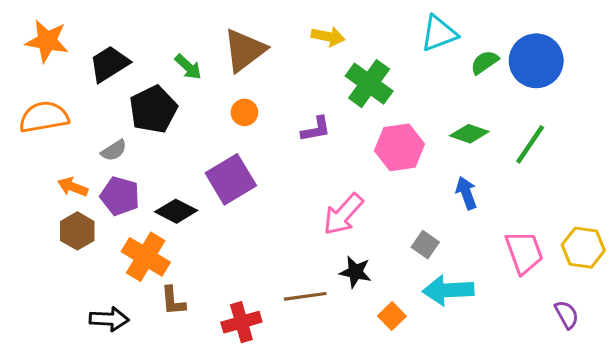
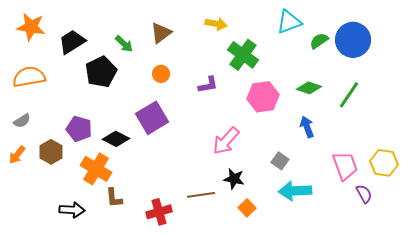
brown triangle: (244, 50) -> (161, 33), size x0.7
gray semicircle: (114, 150) -> (22, 121), moved
orange arrow: (73, 187) -> (17, 155), moved, turned -72
purple semicircle: (567, 315) -> (364, 194), moved
orange square: (392, 316) -> (247, 208), moved

